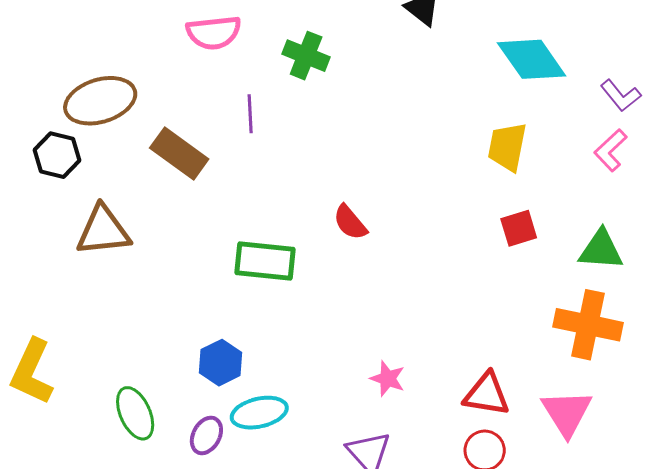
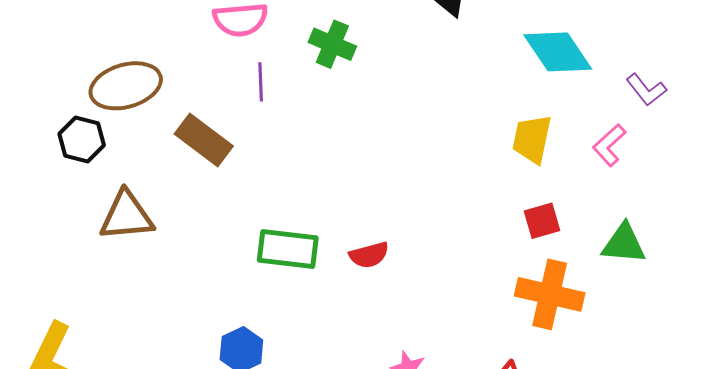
purple line: (250, 114) -> (261, 82), moved
pink L-shape: (611, 150) -> (609, 145), moved
red semicircle: (350, 222) -> (369, 255), moved, turned -66
orange cross: (588, 325) -> (550, 294), moved

